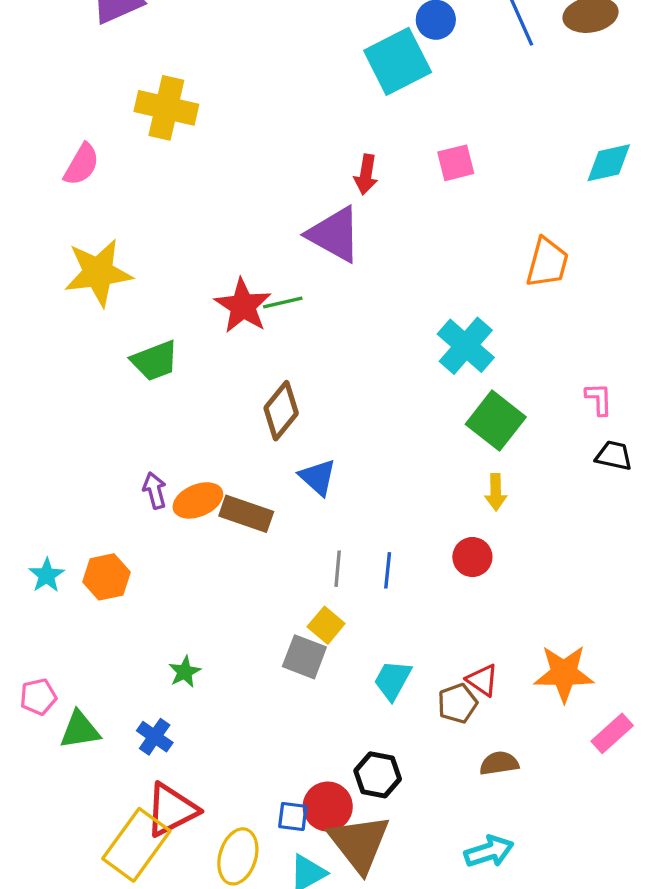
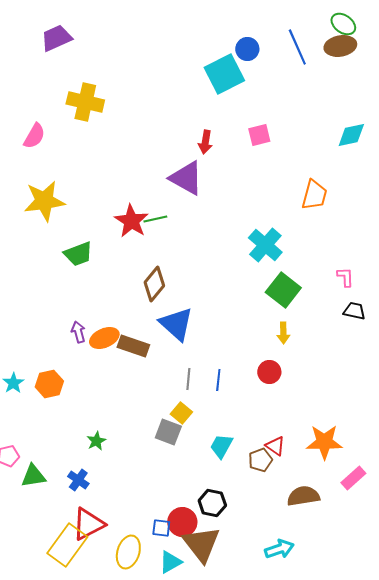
blue triangle: (318, 477) -> (176, 324), size x1.5
brown semicircle: (499, 763) -> (303, 496), moved, size x1.4

